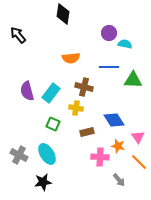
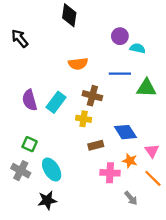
green square: (53, 124) -> (30, 144), moved

